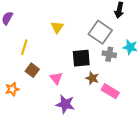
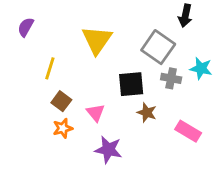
yellow triangle: (57, 27) -> (97, 40), size x1.6
orange star: (12, 89) -> (63, 128), moved
pink rectangle: (110, 91) -> (188, 131), moved

